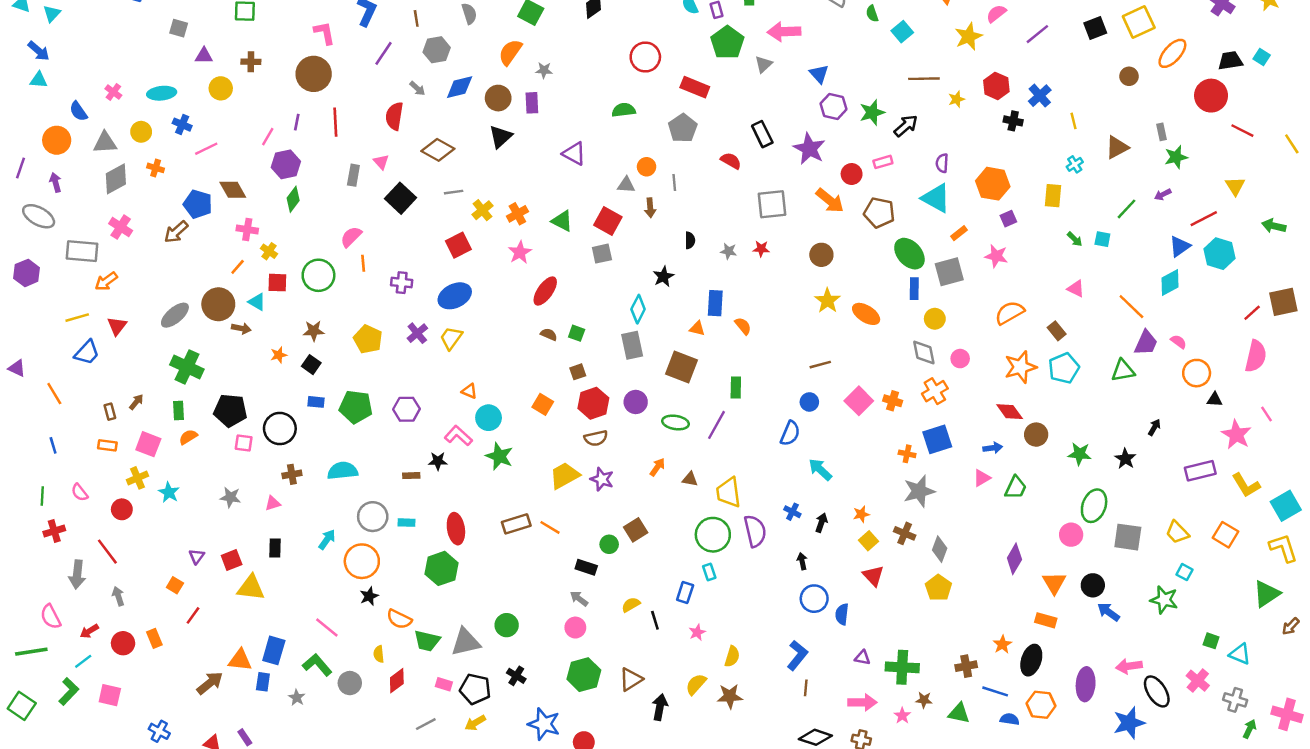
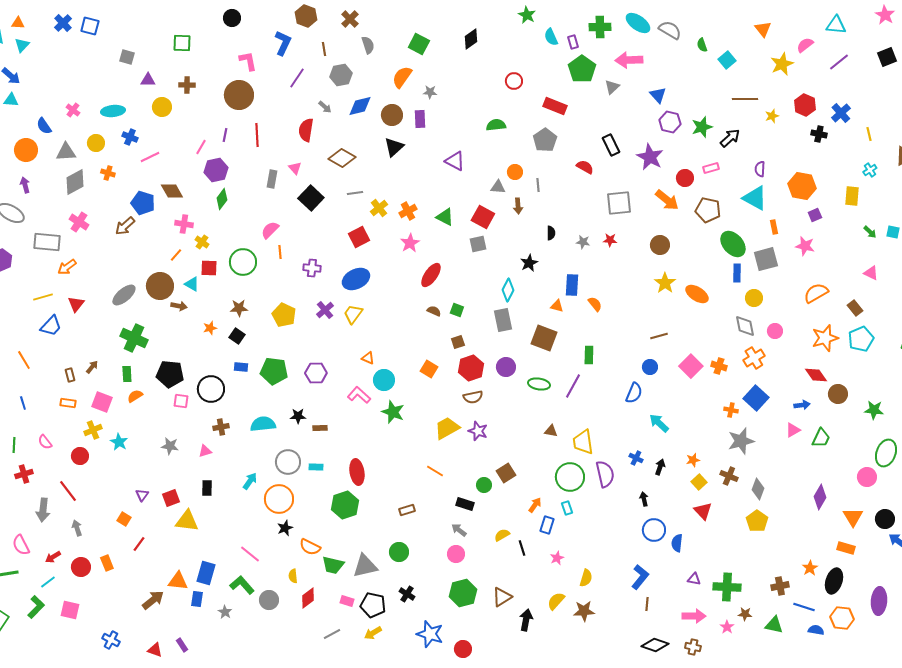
red circle: (645, 57) -> (514, 81), size x0.7
orange rectangle: (959, 233) -> (774, 227), turned -64
blue square: (937, 439) -> (756, 398), turned -30
black star: (438, 461) -> (298, 416), moved
orange arrow: (657, 467) -> (535, 505), moved
brown rectangle: (516, 524) -> (407, 510), moved, size x0.7

